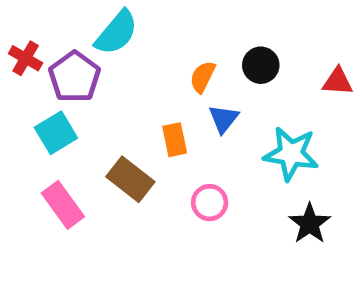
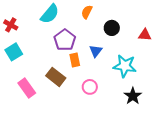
purple pentagon: (75, 77) -> (65, 40), moved
orange semicircle: (203, 77) -> (87, 12), moved
cyan square: (56, 133) -> (14, 52), moved

